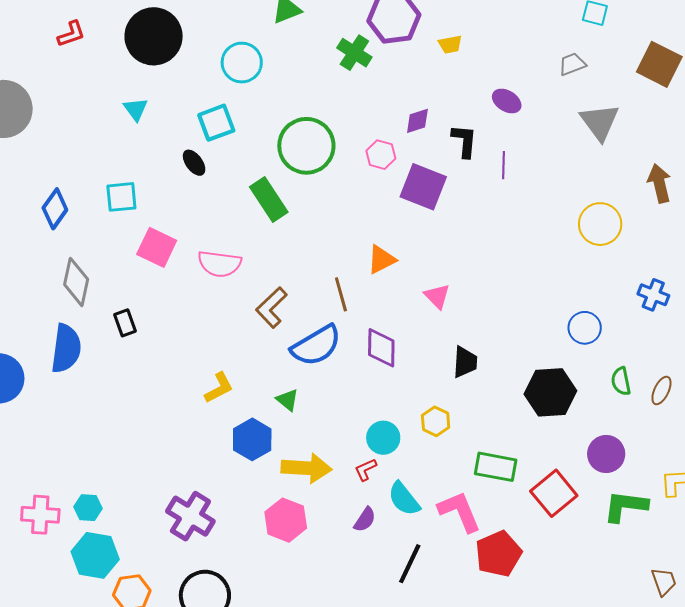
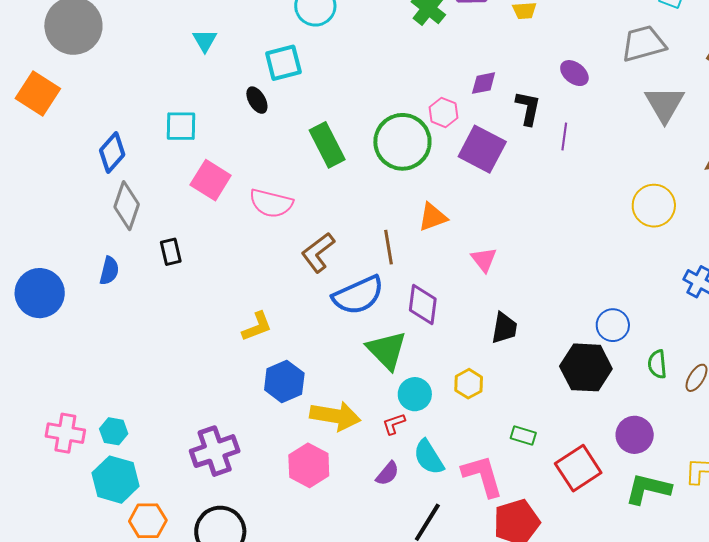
gray trapezoid: (572, 64) -> (644, 44), size x1.6
green circle: (306, 146) -> (402, 142), moved
blue diamond: (55, 209) -> (112, 153), moved
blue circle: (585, 328) -> (613, 325), moved
blue semicircle: (66, 348) -> (109, 271), size x0.6
green triangle: (287, 400) -> (387, 350), moved, size x1.8
green rectangle: (496, 467) -> (523, 435), size x0.6
purple cross: (190, 516) -> (215, 451), turned 33

